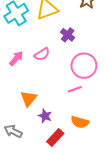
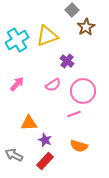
pink semicircle: (42, 54) -> (53, 85), moved
orange triangle: (29, 98) -> (29, 123), turned 48
red rectangle: (55, 137) -> (45, 161), moved

